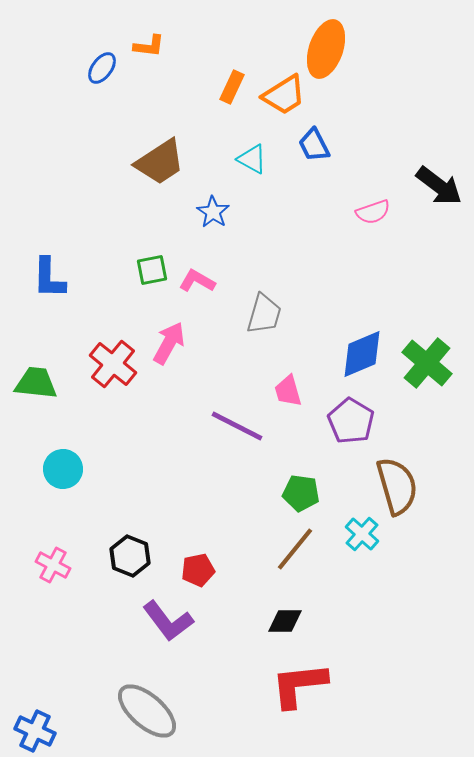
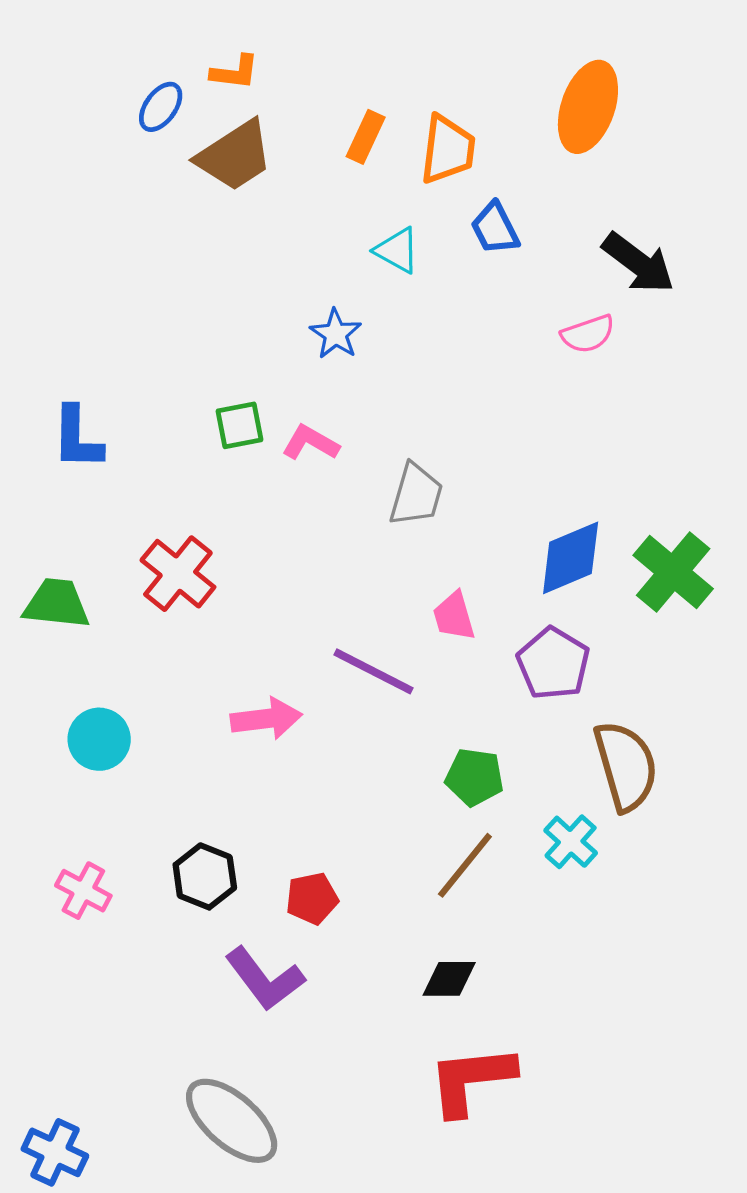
orange ellipse: (326, 49) -> (588, 107), moved
orange trapezoid: (284, 95) -> (448, 149), turned -51
brown trapezoid: (160, 162) -> (235, 156), moved
black arrow: (439, 186) -> (638, 263), moved
pink arrow: (169, 343) -> (266, 719), moved, turned 54

